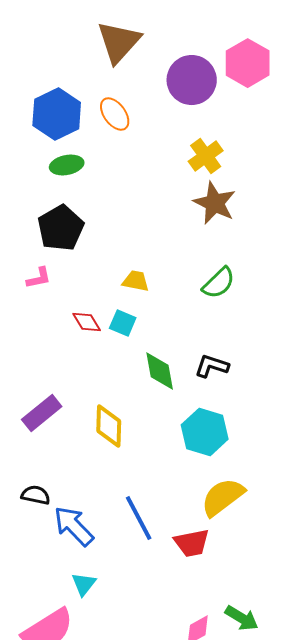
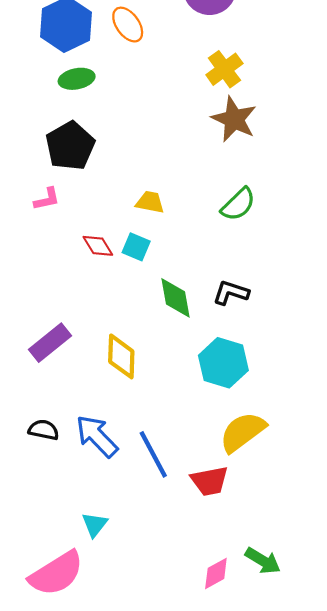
blue arrow: (74, 526) -> (97, 436), moved

